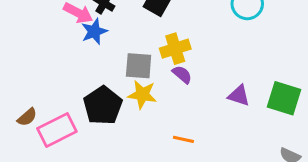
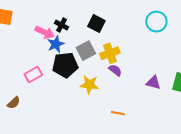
gray square: (139, 66) -> (86, 51), moved, turned -30
black pentagon: (103, 106) -> (65, 65), moved, turned 30
pink rectangle: (57, 130) -> (33, 74), moved, size x0.7

